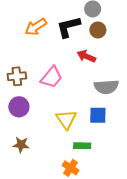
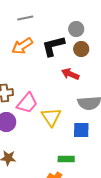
pink trapezoid: (52, 77) -> (27, 103), moved
yellow triangle: (66, 119) -> (51, 117), moved

